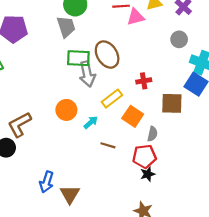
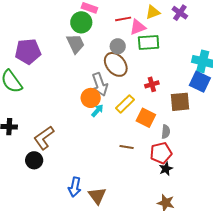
gray circle: (179, 39) -> (118, 46), moved
green rectangle: (78, 58) -> (149, 43), moved
orange circle: (66, 110) -> (91, 98), moved
cyan arrow: (91, 122) -> (97, 111), moved

